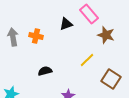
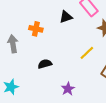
gray arrow: (13, 37) -> (13, 44), moved

